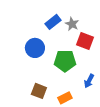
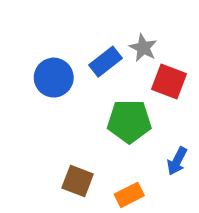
blue rectangle: (53, 22) -> (105, 62), moved
blue circle: (35, 48) -> (54, 78), moved

